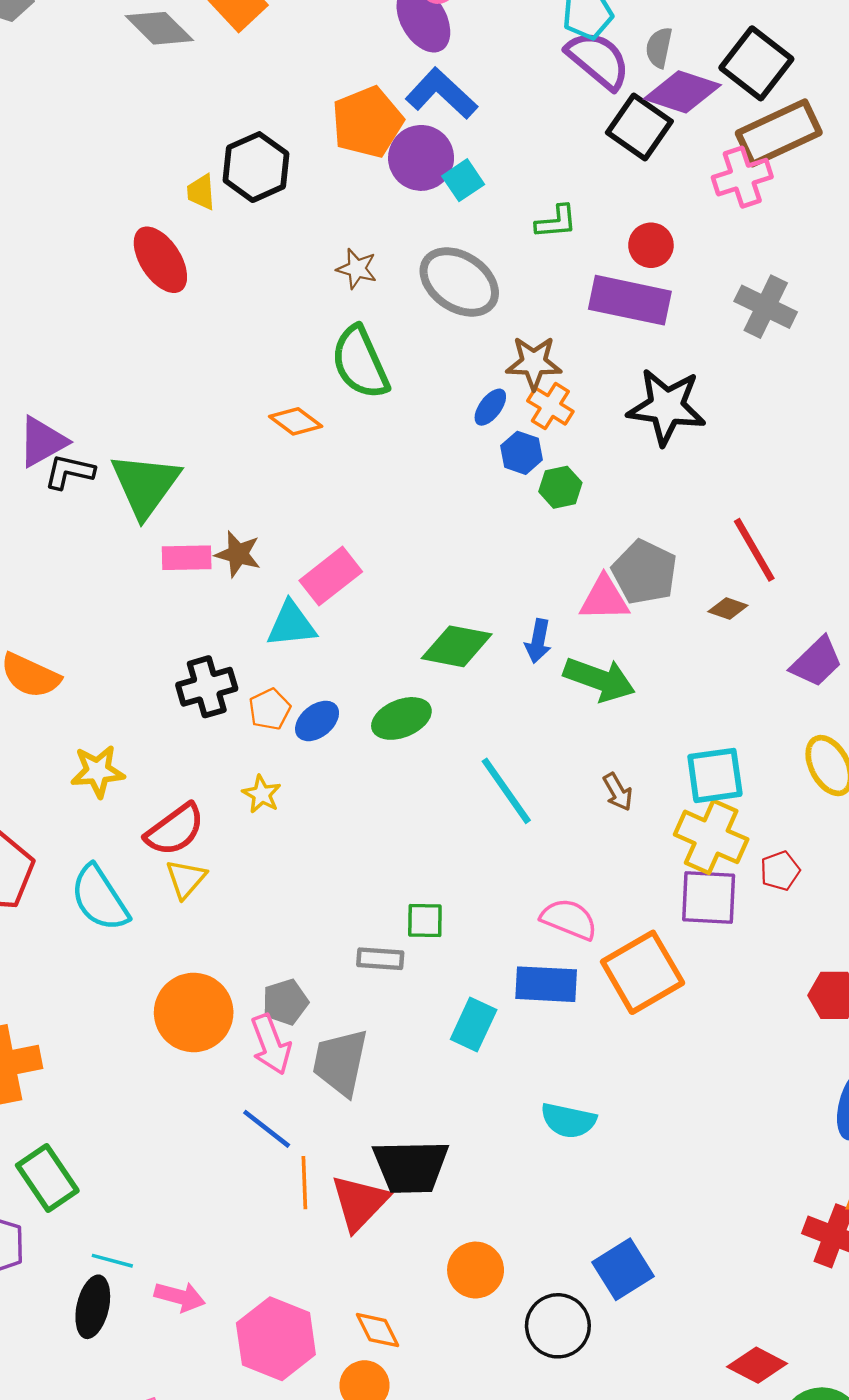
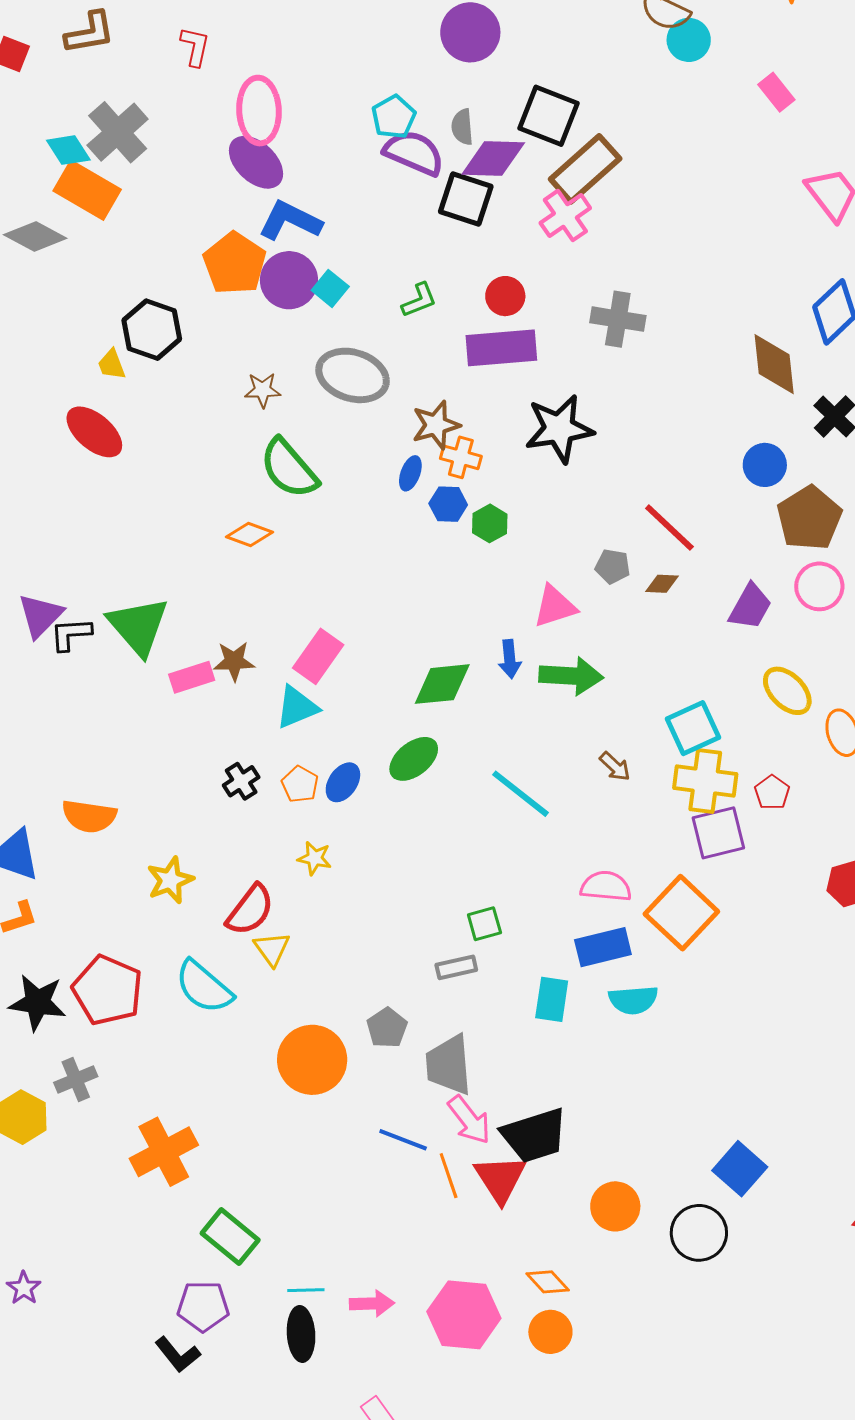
gray pentagon: (645, 572) -> (613, 566), moved, size x0.6
black cross: (207, 687) -> (241, 781), size x0.7
pink arrow: (271, 1044) -> (469, 1120), moved
cyan semicircle: (568, 1120) -> (633, 1000), moved

